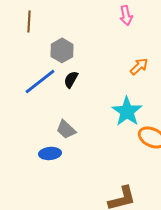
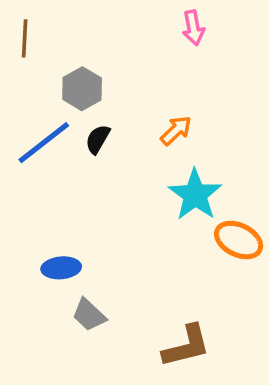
orange arrow: (139, 66) -> (176, 130), moved
gray trapezoid: (66, 129) -> (89, 315), moved

